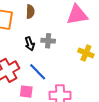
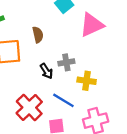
yellow cross: (86, 53) -> (87, 81), moved

